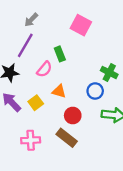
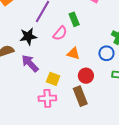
yellow square: (36, 103) -> (53, 79), moved, turned -32
brown rectangle: (67, 138) -> (80, 96), turned 30

